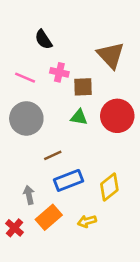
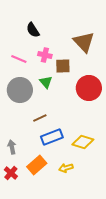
green triangle: (79, 117) -> (46, 82), moved, turned 40
yellow diamond: (109, 187) -> (83, 142), turned 55
gray arrow: (29, 195) -> (12, 147), moved

